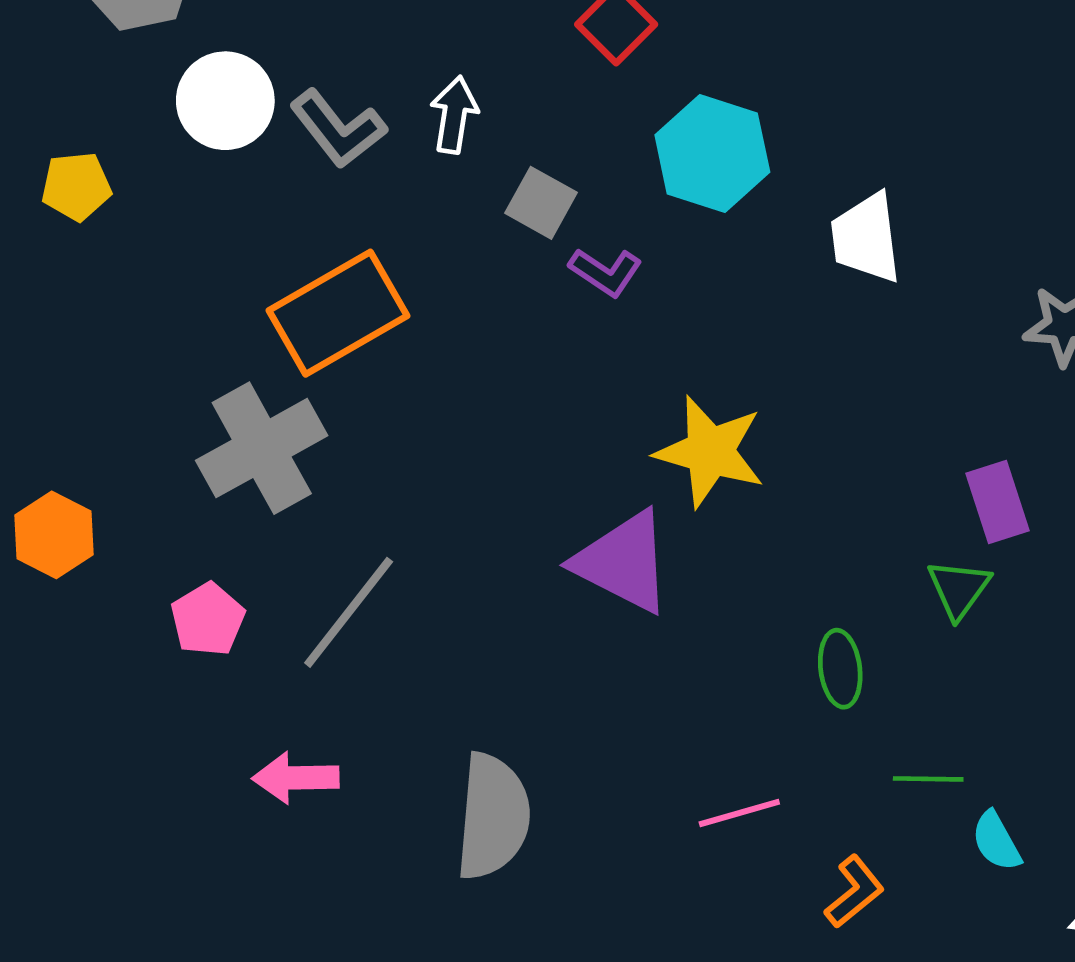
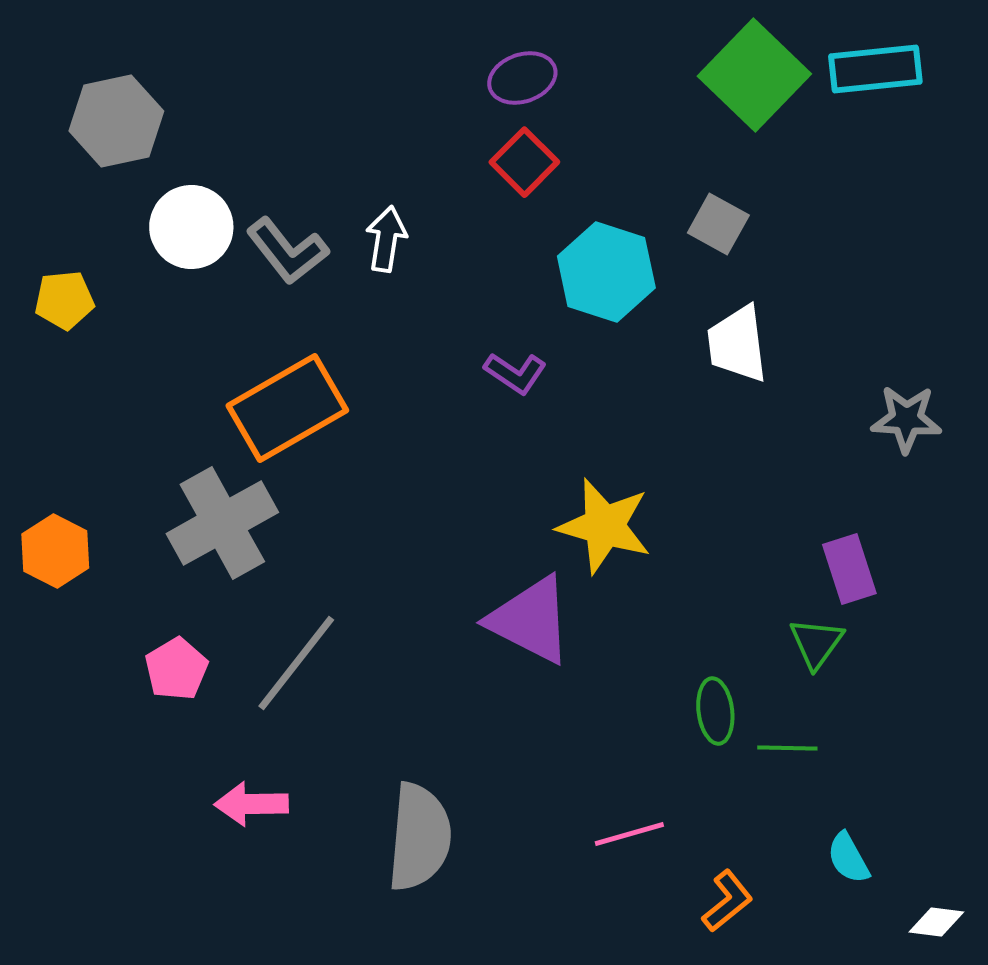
gray square: (541, 203) -> (718, 224), moved
orange hexagon: (54, 535) -> (55, 551), moved
green line: (928, 779) -> (787, 748), moved

